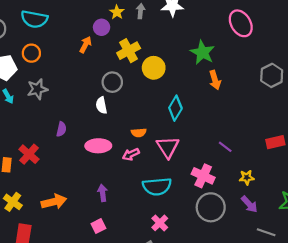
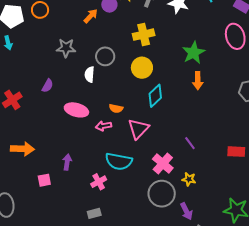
yellow cross: (129, 51) -> (144, 35), moved
yellow circle: (154, 68) -> (142, 68), moved
gray star: (37, 89) -> (66, 48), moved
yellow star: (247, 177) -> (189, 179), moved
purple arrow: (103, 193) -> (67, 162), moved
purple arrow: (249, 204) -> (186, 211), moved
pink cross: (160, 223) -> (99, 182), moved
pink square: (98, 226) -> (44, 180), moved

